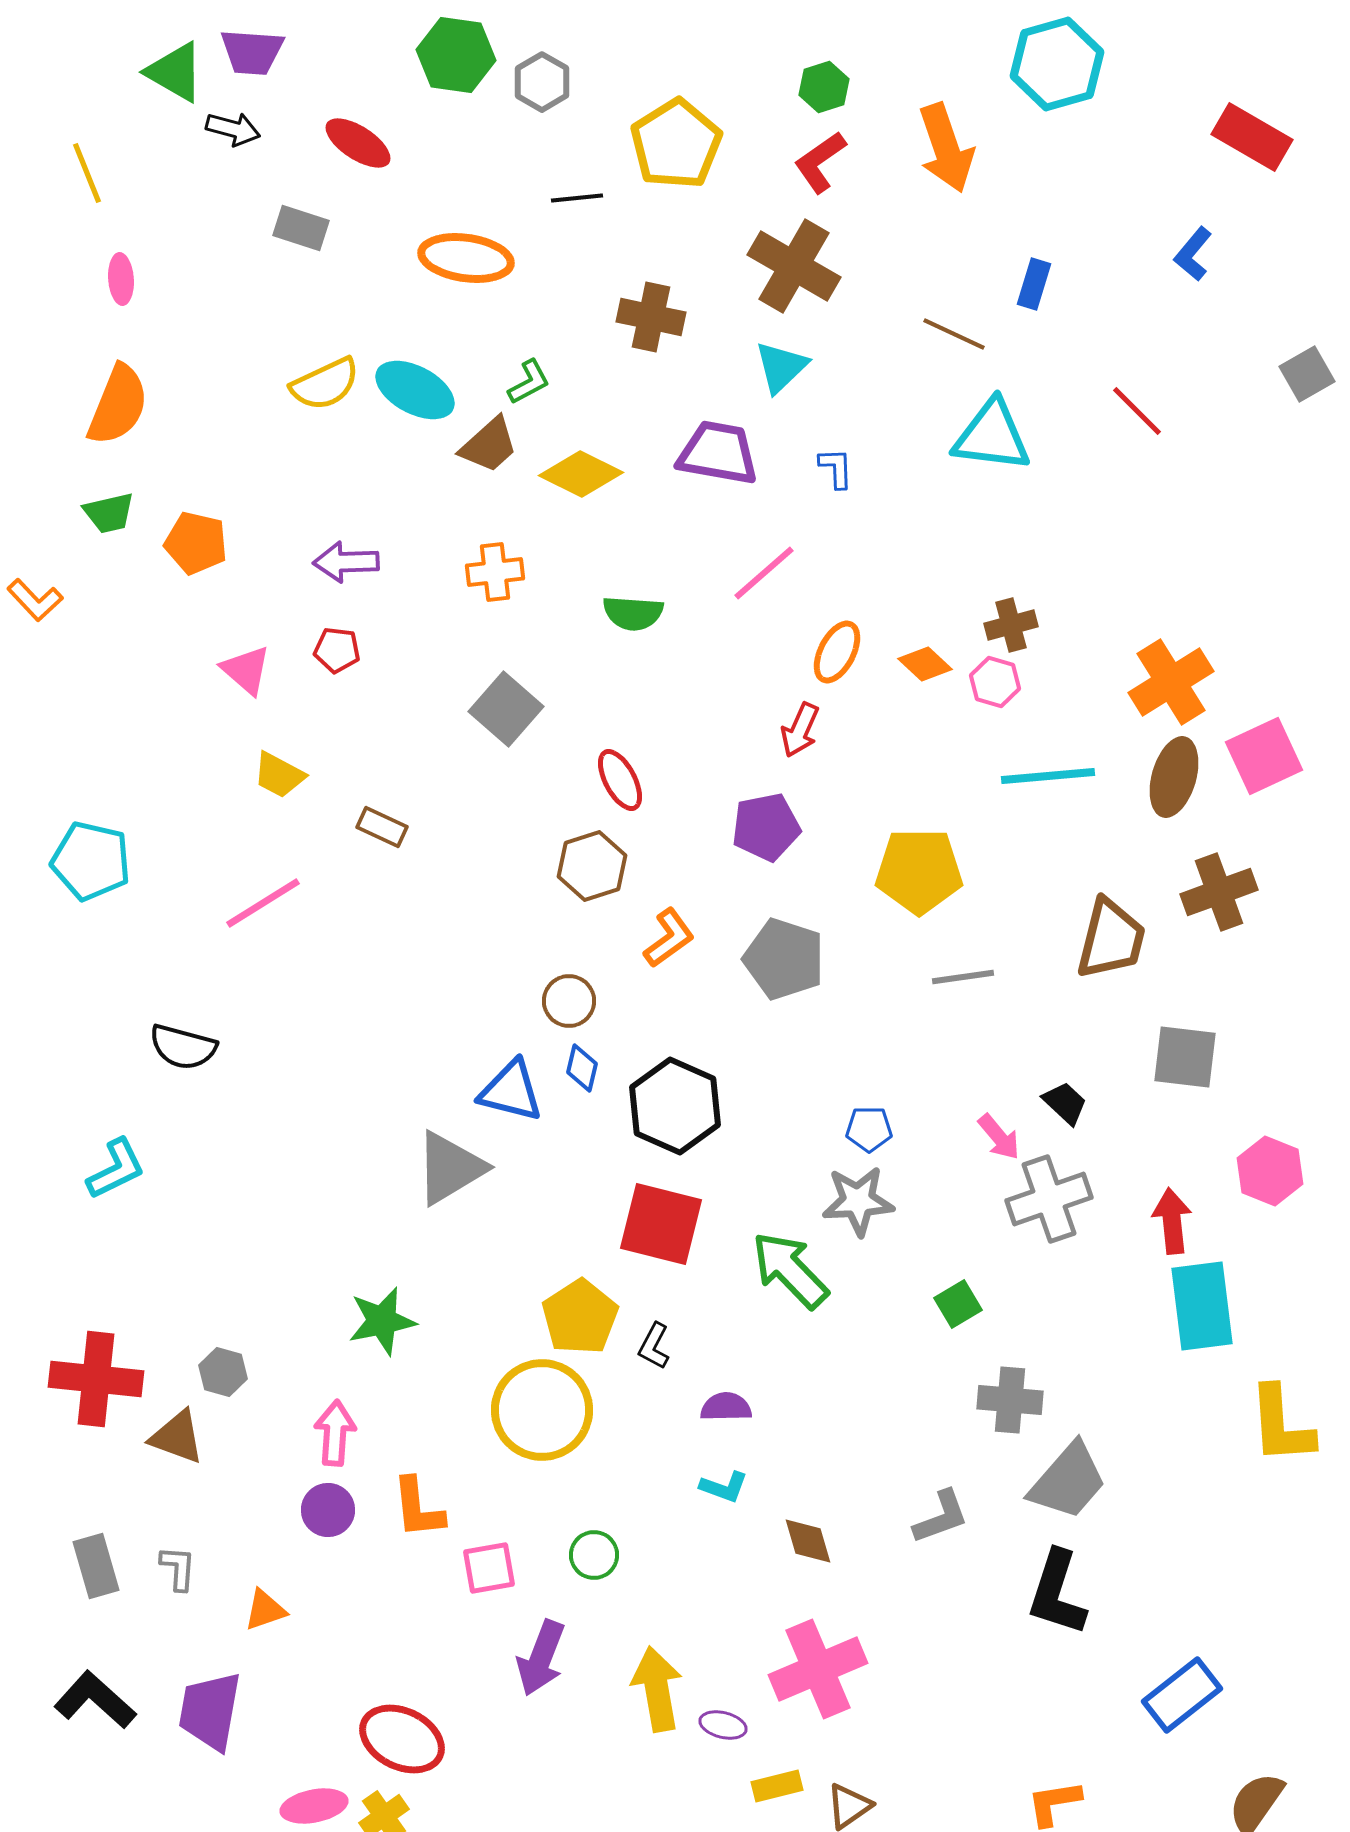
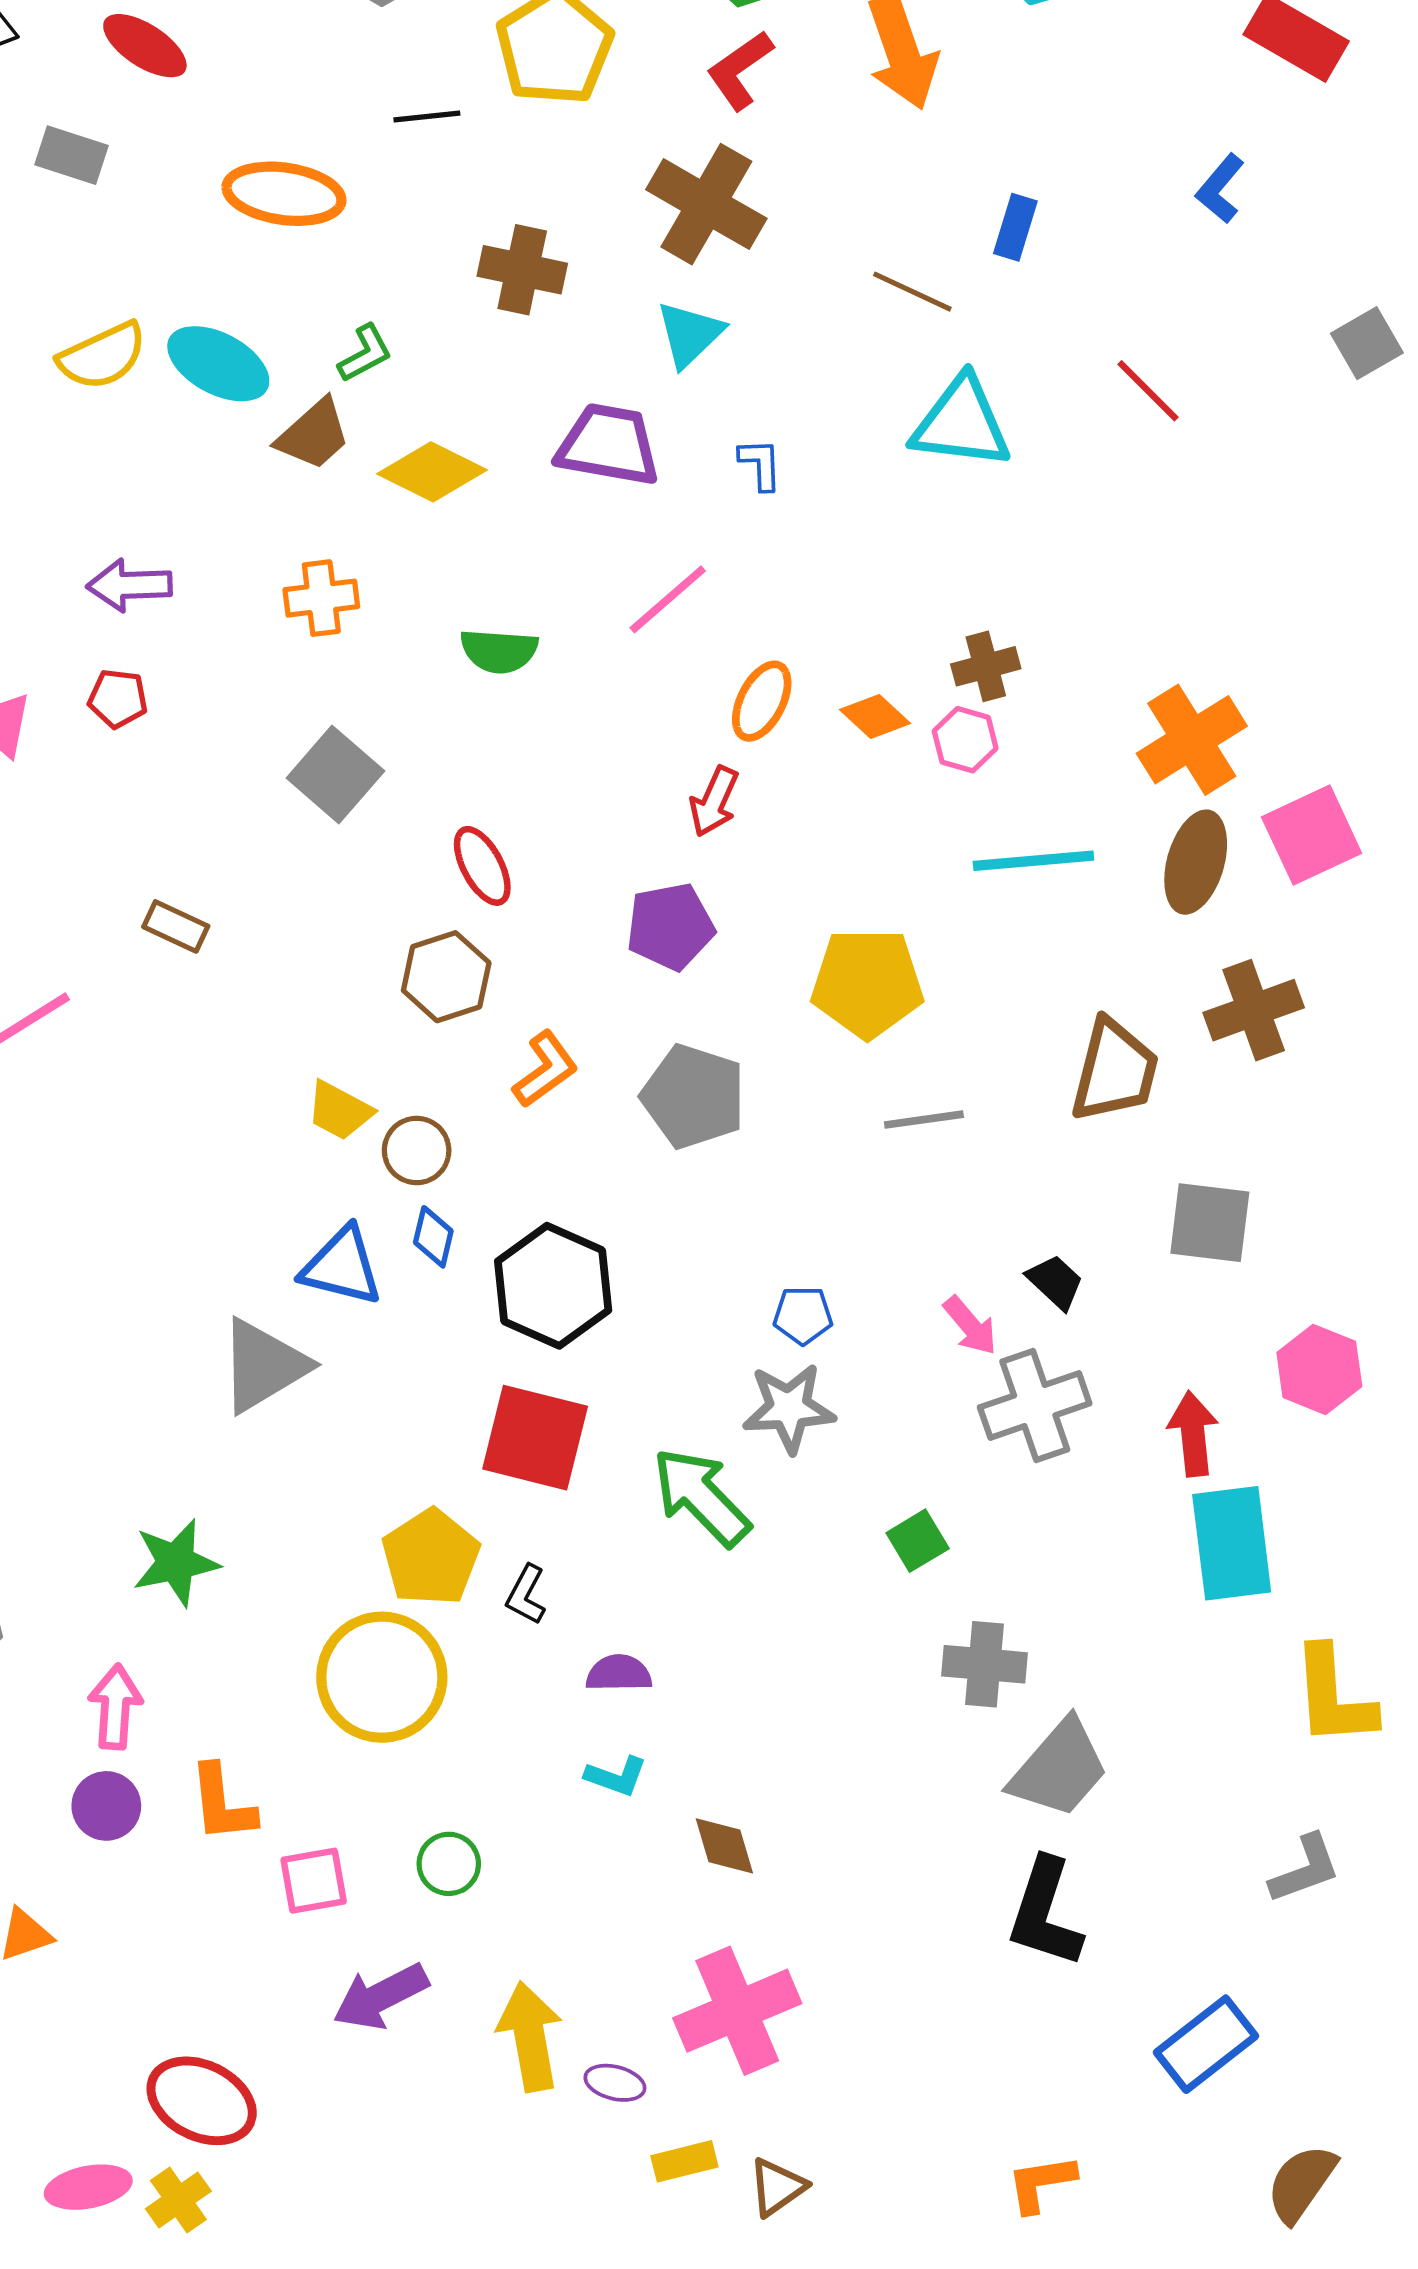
yellow trapezoid: (279, 775) -> (339, 1111), moved
gray L-shape: (941, 1517) -> (1305, 1869), moved
purple arrow: (541, 1658) -> (381, 1997), turned 42

